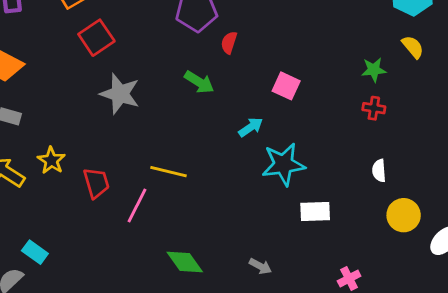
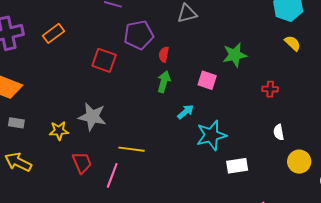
red square: (96, 38) -> (104, 60), moved, turned -30
green star: (374, 70) -> (235, 55), moved, size x1.4
green arrow: (199, 82) -> (164, 82), moved, turned -100
gray star: (120, 94) -> (92, 117), moved
yellow star: (51, 160) -> (59, 131), moved, turned -30

